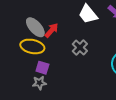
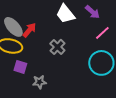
gray star: (39, 83) -> (39, 82), moved

